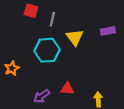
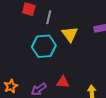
orange star: (12, 68) -> (11, 86), moved

